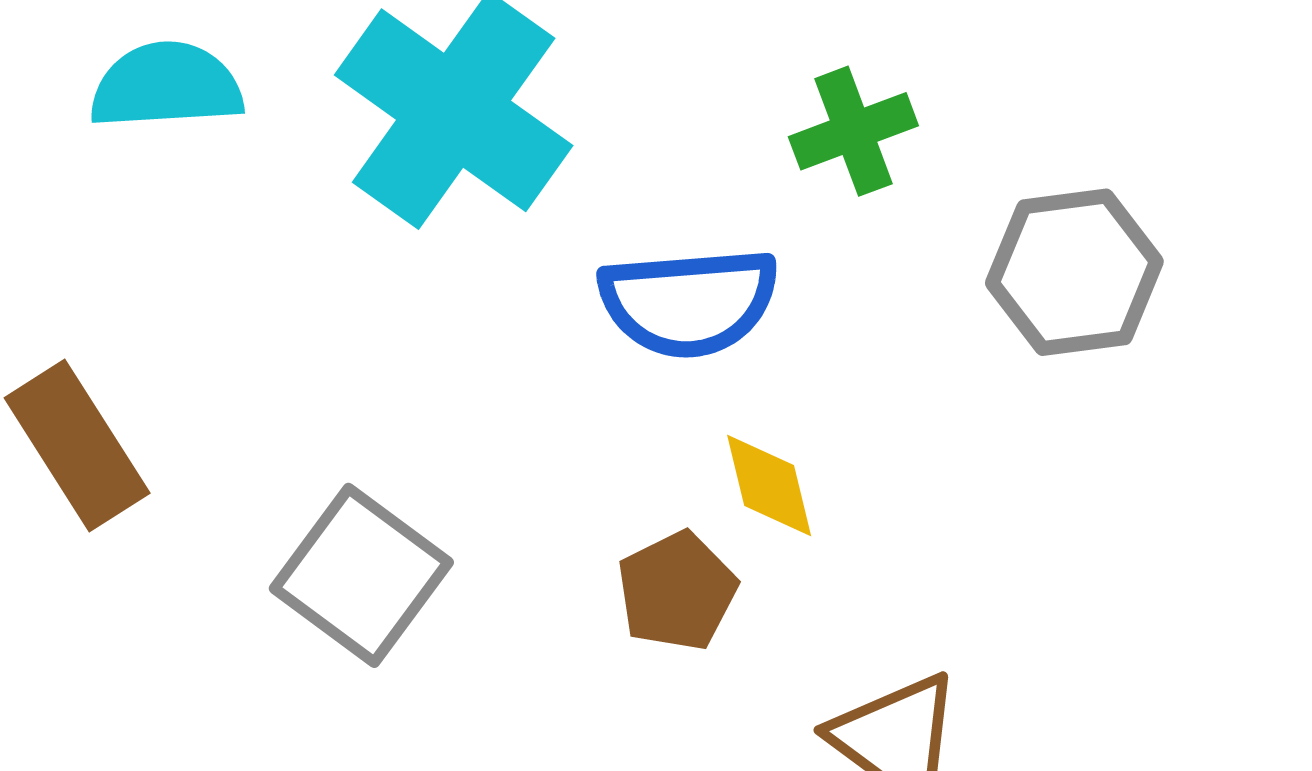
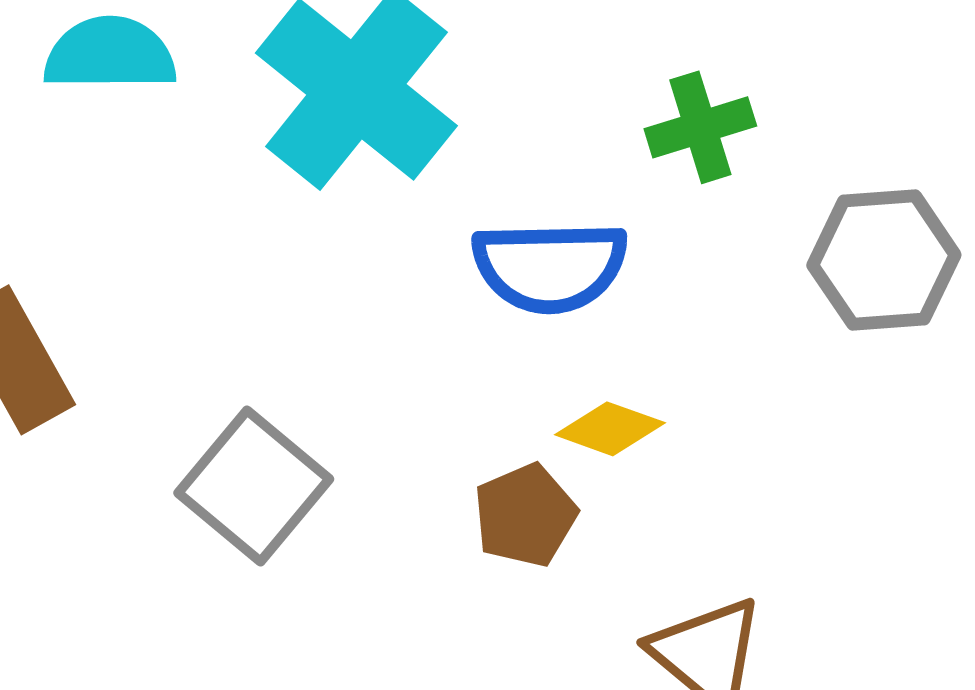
yellow diamond: (769, 486) -> (610, 429), turned -60

